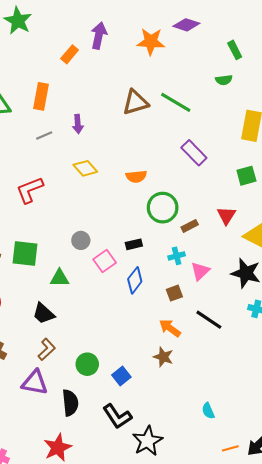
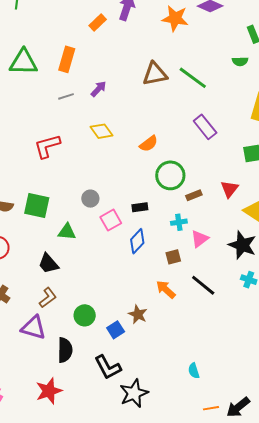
purple arrow: (78, 124) -> (99, 89), turned -138
orange semicircle: (136, 176) -> (149, 144), turned -36
brown star: (163, 357) -> (138, 314), moved

